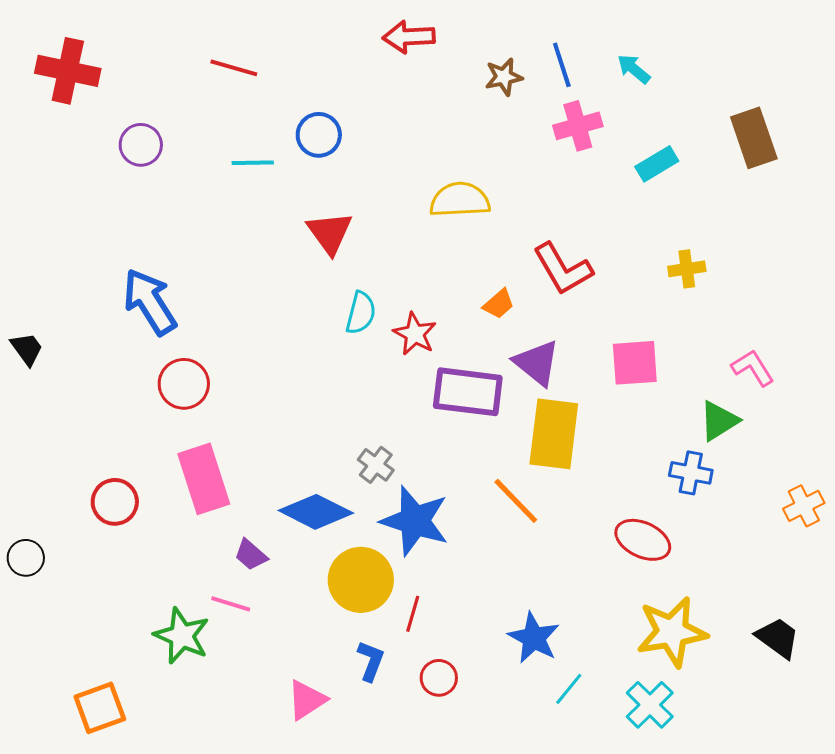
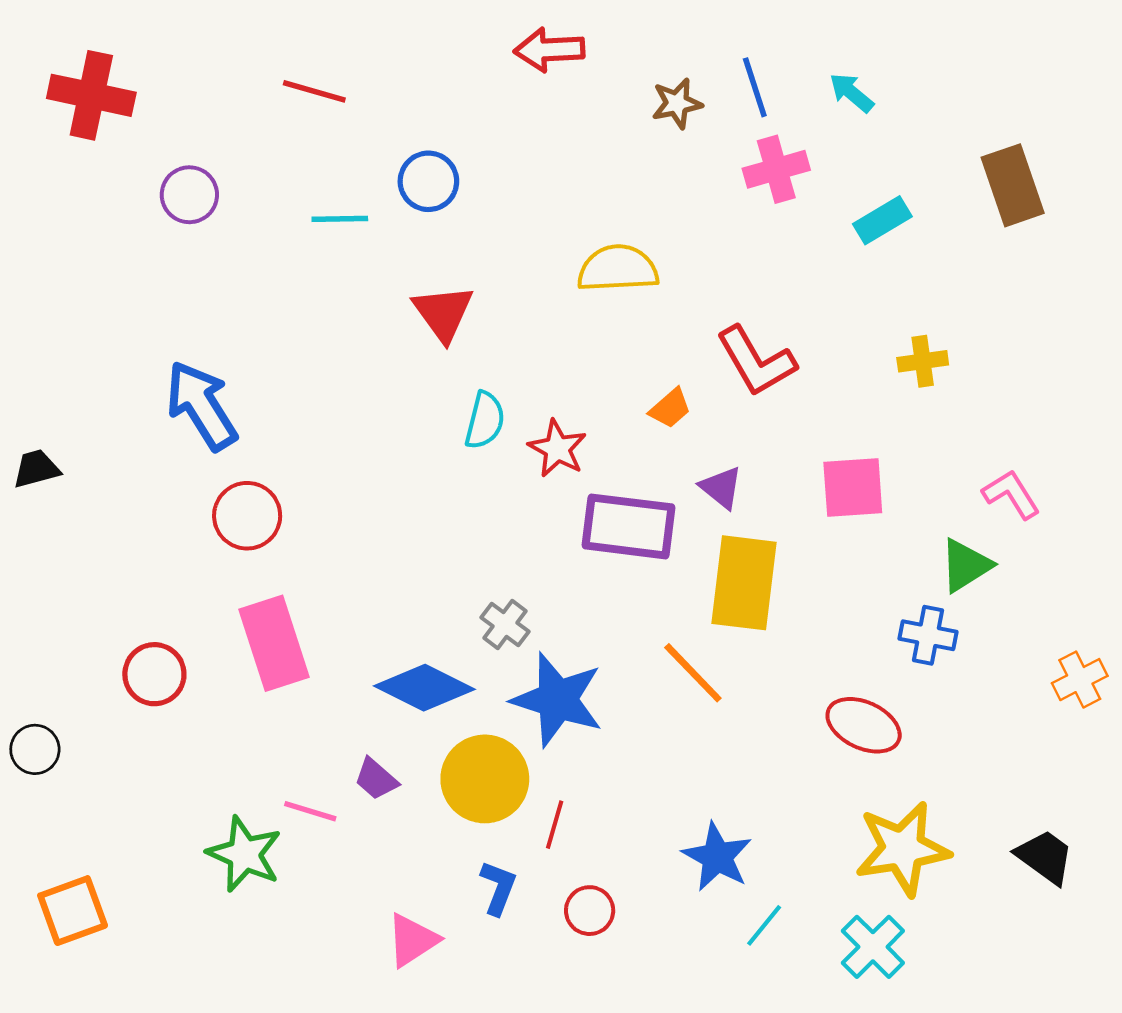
black trapezoid: (27, 349) -> (36, 469), turned -69
purple triangle: (537, 363) -> (721, 488), size x0.7
purple trapezoid: (251, 555) -> (376, 779), moved
orange square: (100, 708) -> (73, 911), moved

